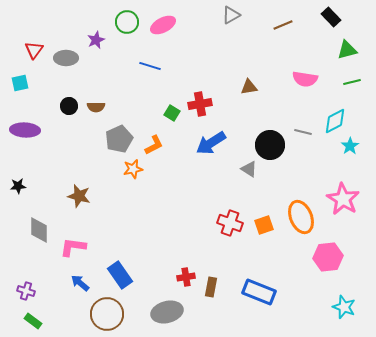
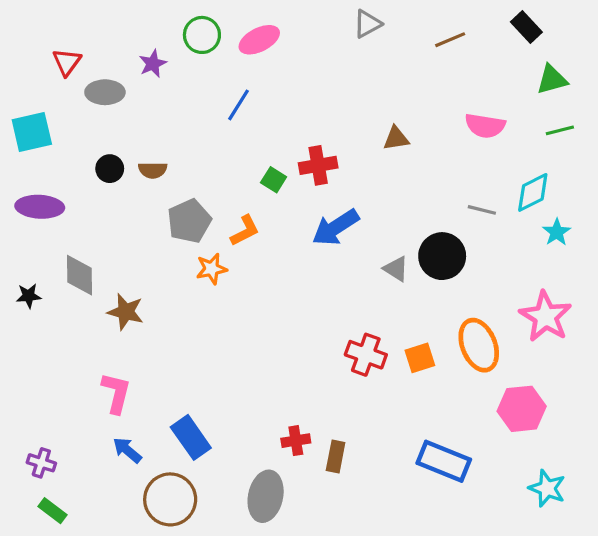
red triangle: (34, 50) -> (67, 62), moved
blue line: (150, 66) -> (239, 105), turned -75
cyan square: (20, 83) -> (32, 132), size x1.5
black circle: (270, 145) -> (442, 256), moved
gray diamond: (39, 230) -> (79, 275), moved
pink L-shape: (73, 247) -> (116, 393), turned 96
blue rectangle: (259, 292) -> (444, 461), moved
gray ellipse: (167, 312) -> (266, 496), turned -64

